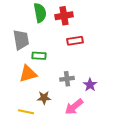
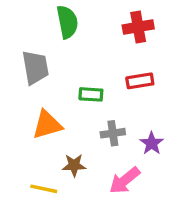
red cross: (64, 16) -> (138, 27), moved
red rectangle: (75, 41) -> (140, 81), moved
green rectangle: (39, 56) -> (91, 94), moved

